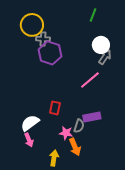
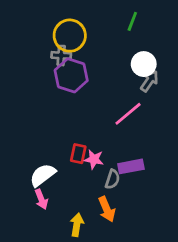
yellow circle: (32, 25) -> (70, 36), moved
pink star: (66, 133) -> (94, 159), moved

